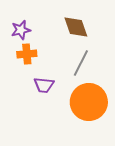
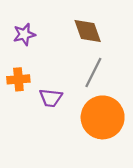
orange cross: (27, 54) -> (18, 79), moved

